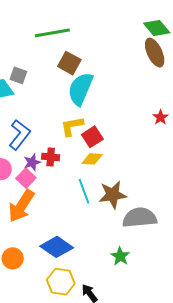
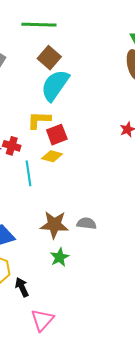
cyan line: (84, 191) -> (28, 173), moved
brown star: (113, 195) -> (54, 225), moved
gray semicircle: (140, 218) -> (86, 223), size x0.6

